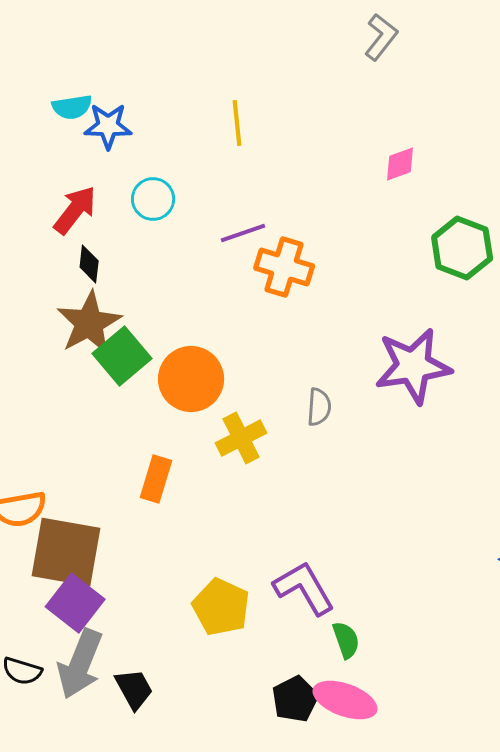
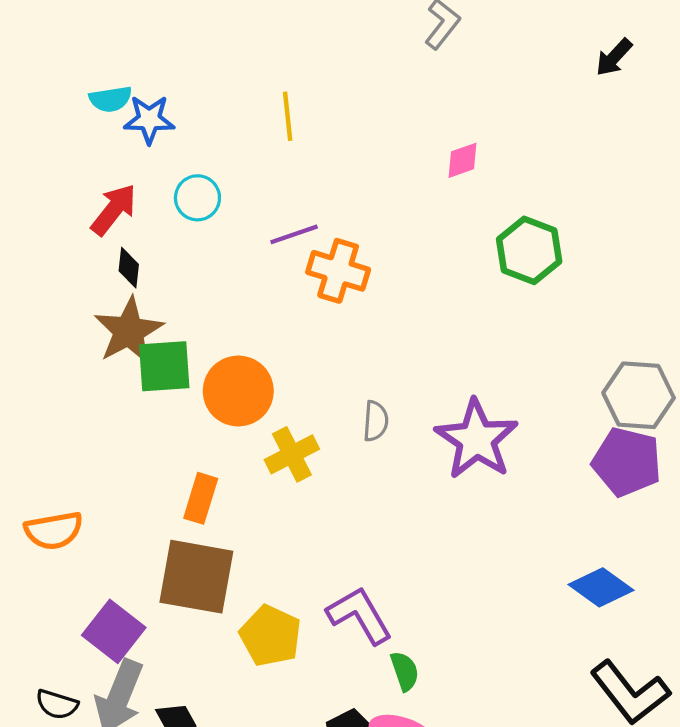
green square: (122, 356) -> (164, 366), turned 36
purple star: (413, 366) -> (477, 439), moved, turned -30
brown square: (66, 552) -> (196, 577), moved

